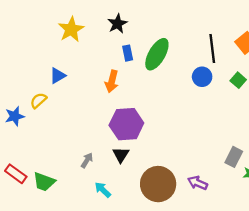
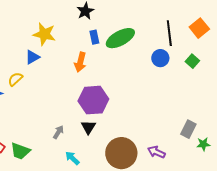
yellow star: (71, 29) -> (44, 34), moved, turned -30
green ellipse: (157, 54) -> (120, 38), turned 32

